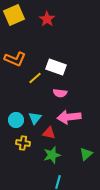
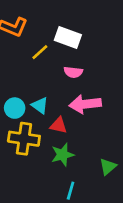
cyan triangle: (35, 118) -> (40, 105), turned -32
yellow cross: (23, 143) -> (24, 139), size x1.6
green triangle: (86, 154) -> (108, 167), moved

